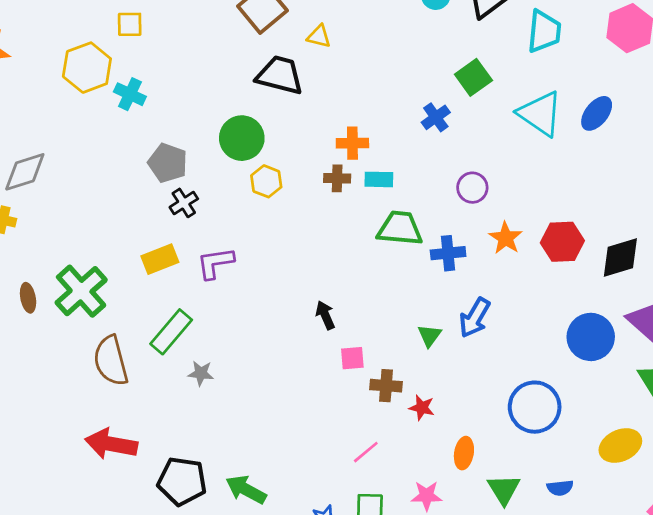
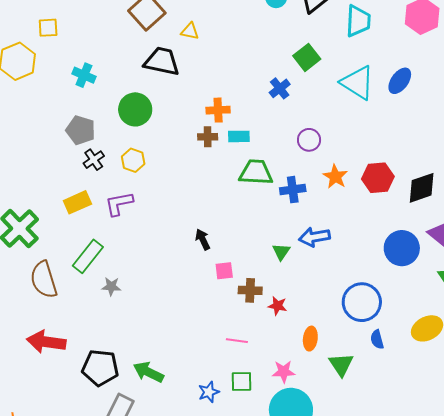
cyan cross: (130, 94) -> (84, 75), moved
yellow hexagon: (266, 181) -> (133, 160), moved
blue arrow: (475, 318) -> (314, 237), turned 52
pink line: (366, 452) -> (237, 341), turned 50
blue semicircle: (560, 488) -> (377, 339), moved, turned 84

